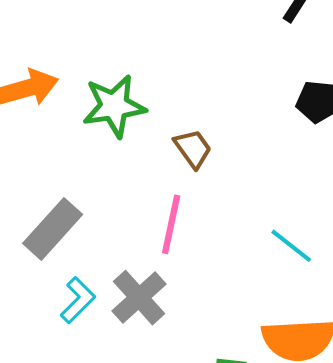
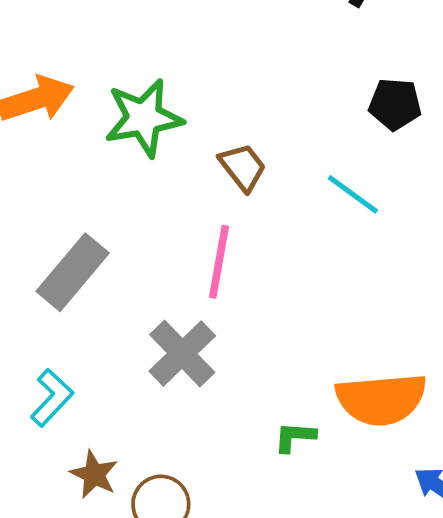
cyan line: (291, 246) -> (353, 194), moved
cyan L-shape: (78, 300) -> (52, 398), moved

